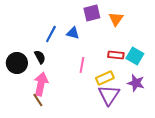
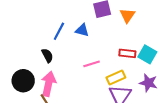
black circle: (17, 63) -> (23, 81), moved
pink line: (82, 65) -> (92, 64), turned 63

